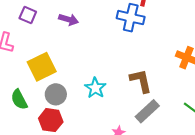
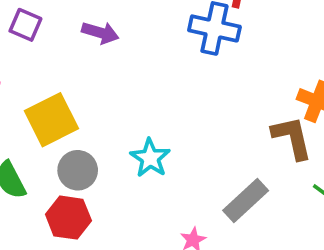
brown L-shape: (141, 81) -> (292, 138), moved

